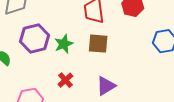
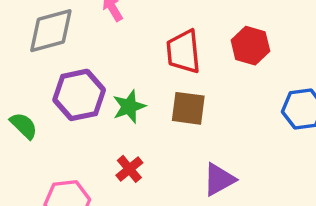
purple triangle: (106, 86) -> (219, 179), moved

